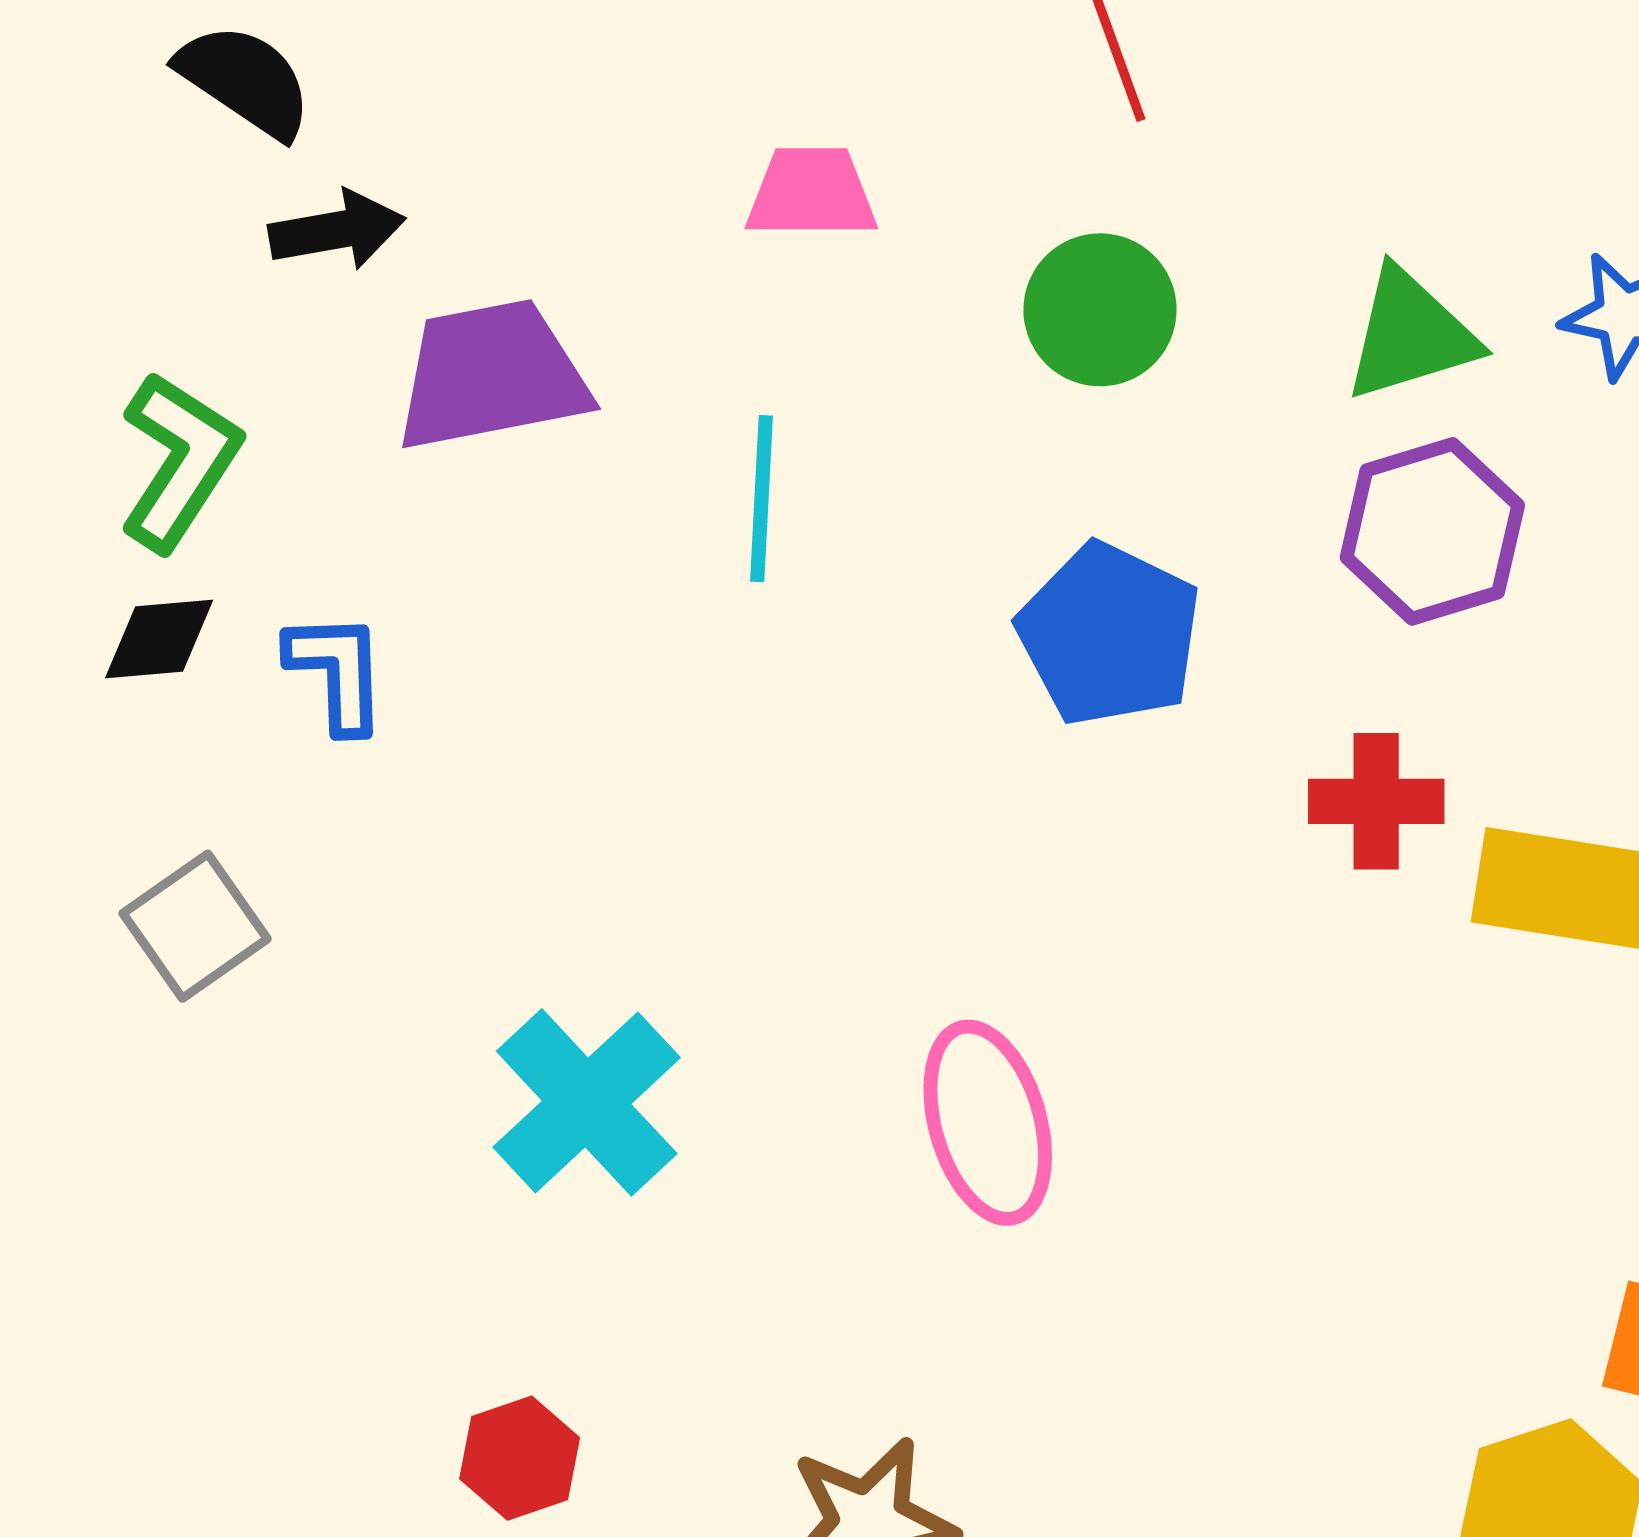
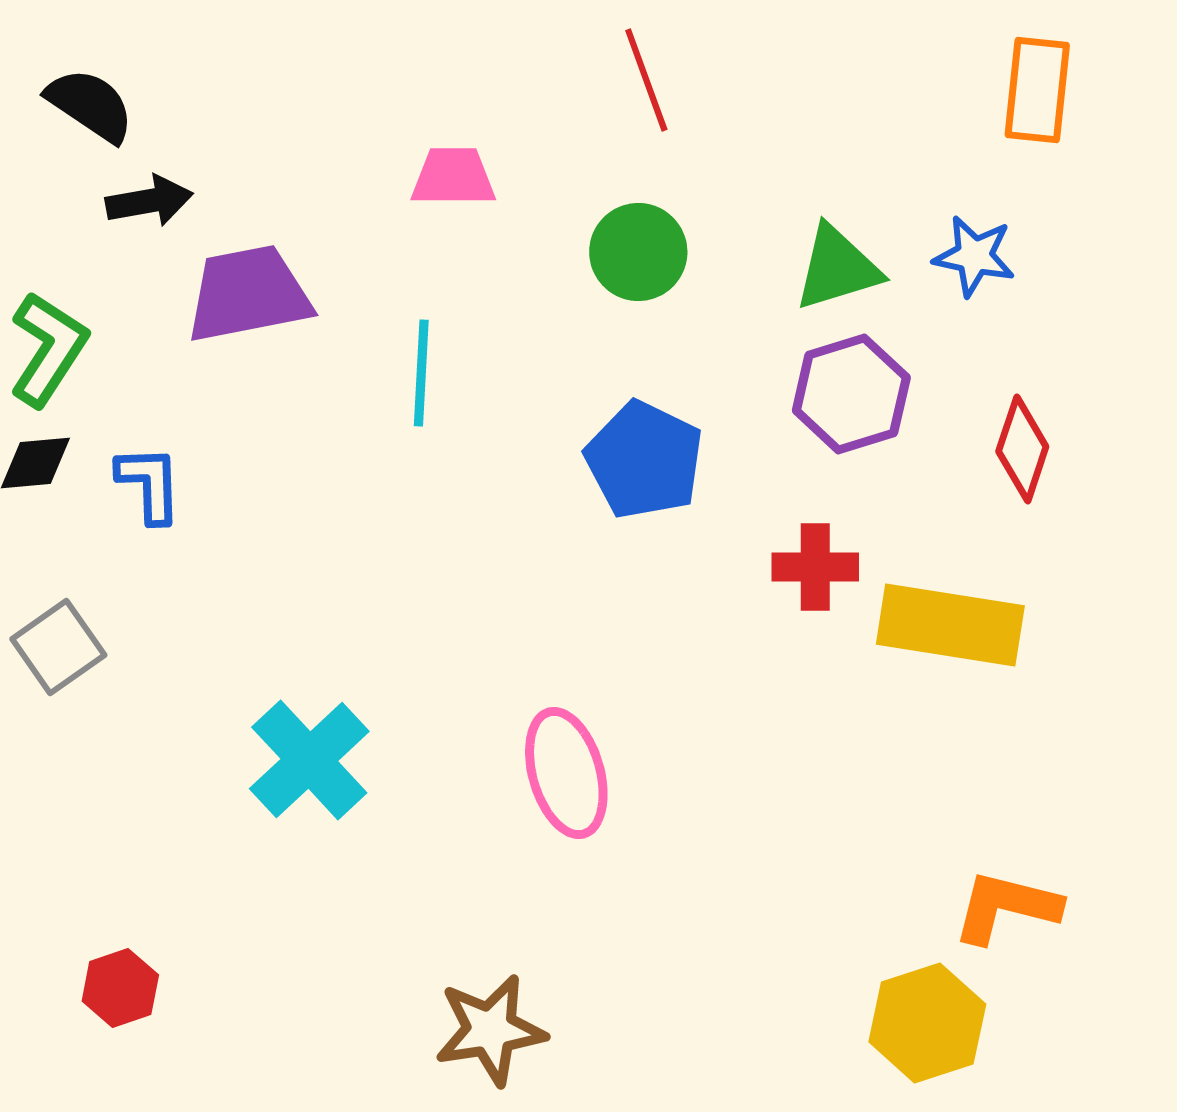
red hexagon: (520, 1458) -> (120, 988), moved

